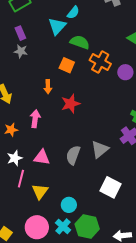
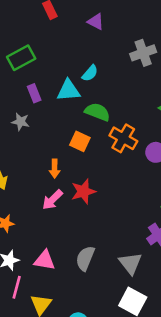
cyan triangle: (57, 26) -> (68, 90), turned 42
purple rectangle: (20, 33) -> (34, 93), moved
pink arrow: (35, 119) -> (52, 200), moved, turned -144
gray triangle: (100, 149) -> (130, 263), moved, turned -30

